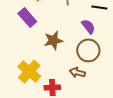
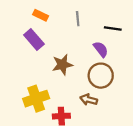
yellow cross: (29, 71) -> (36, 99), turned 30

